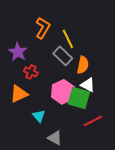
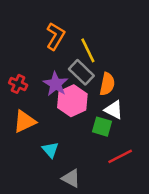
purple star: (18, 52) -> (56, 84), moved
red cross: (31, 72) -> (18, 84), moved
pink hexagon: (63, 92) -> (72, 101), moved
green square: (79, 98) -> (102, 127), size x0.7

